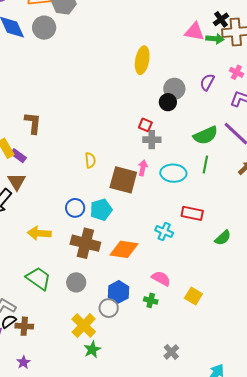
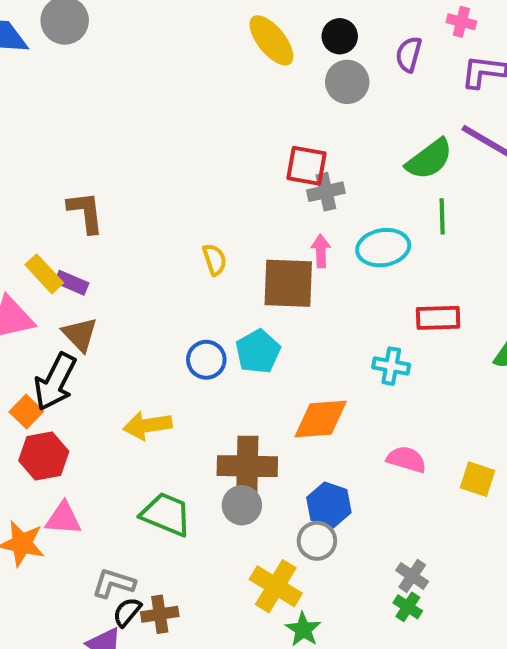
yellow ellipse: (142, 60) -> (271, 40), turned -36
black circle: (168, 102) -> (340, 36), moved
red square: (145, 125) -> (307, 166), size x1.5
brown cross: (85, 243) -> (247, 466), moved
green cross: (151, 300) -> (408, 607), moved, turned 32
gray cross: (171, 352) -> (412, 576), moved

